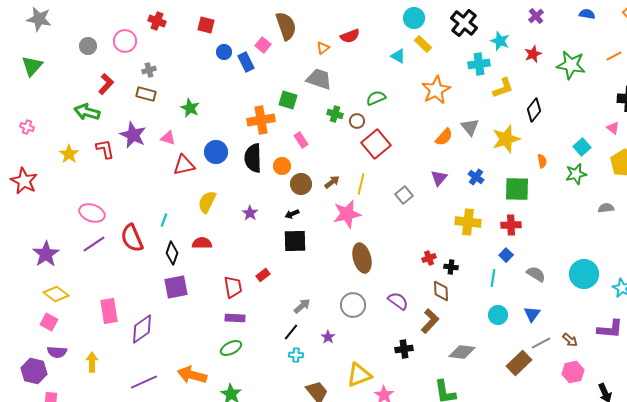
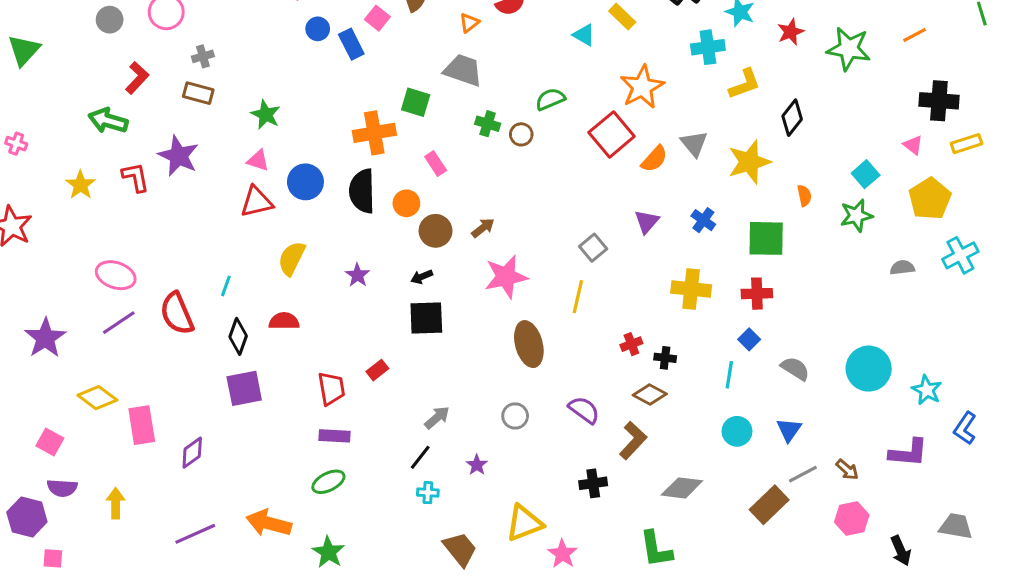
pink triangle: (168, 138) -> (258, 160), moved
red square: (376, 144) -> (612, 134), moved
yellow line: (361, 184) -> (578, 297), moved
brown diamond: (441, 291) -> (650, 395), turned -60
yellow diamond: (56, 294) -> (97, 398), moved
gray circle: (353, 305) -> (515, 416), size x0.7
purple diamond: (142, 329) -> (192, 453), size x0.7

